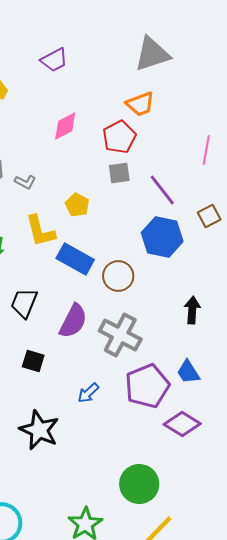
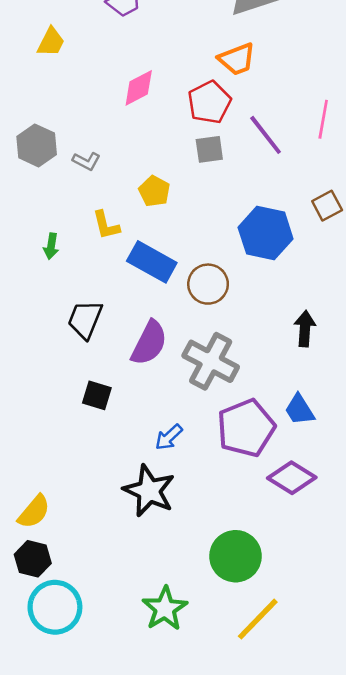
purple line: (162, 190) -> (266, 135), moved
yellow L-shape: (40, 231) -> (106, 225), size x0.7
black star: (39, 430) -> (149, 491), moved

